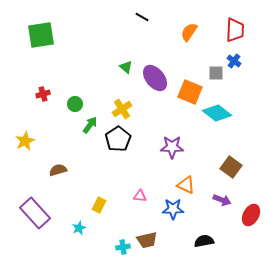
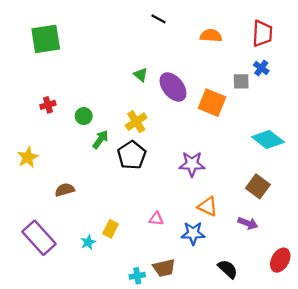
orange semicircle: (189, 32) -> (211, 36), turned 60
cyan diamond: (217, 113) -> (268, 139), moved
red ellipse: (251, 215) -> (280, 260), moved
cyan star: (79, 228) -> (88, 242), moved
black semicircle: (204, 241) -> (228, 269), turned 54

